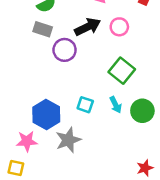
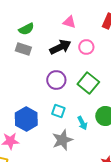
purple circle: (65, 50) -> (56, 80), moved
cyan arrow: (116, 105) -> (82, 123), moved
gray star: (68, 140) -> (62, 140), moved

